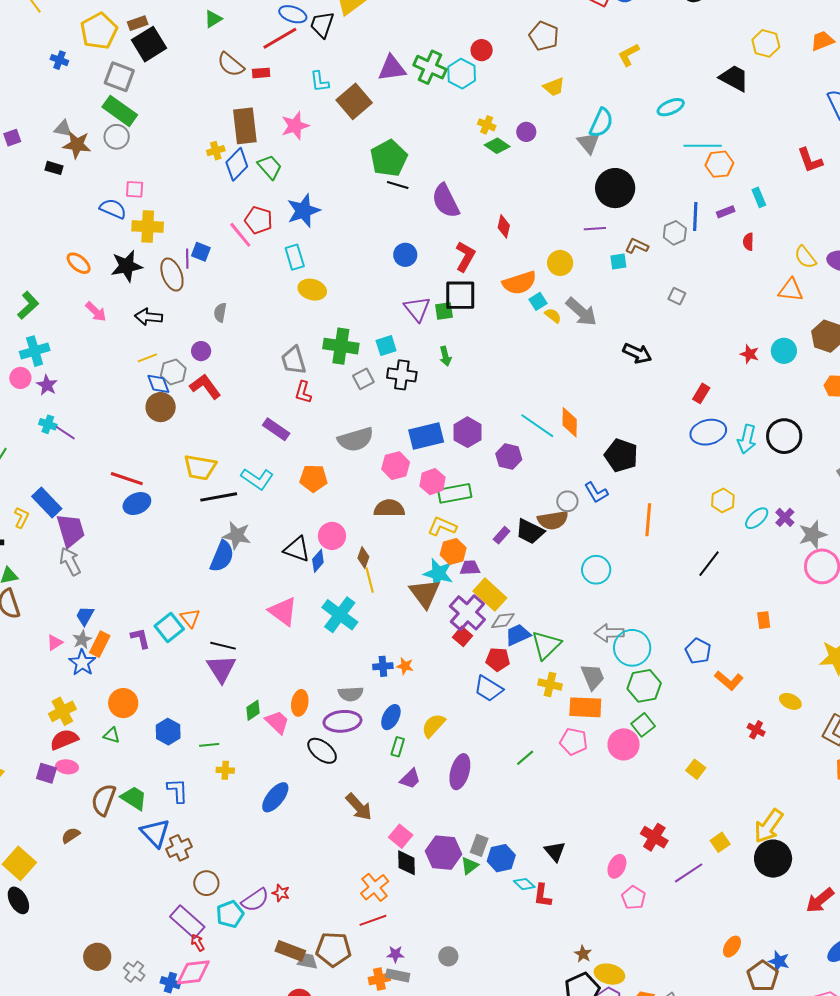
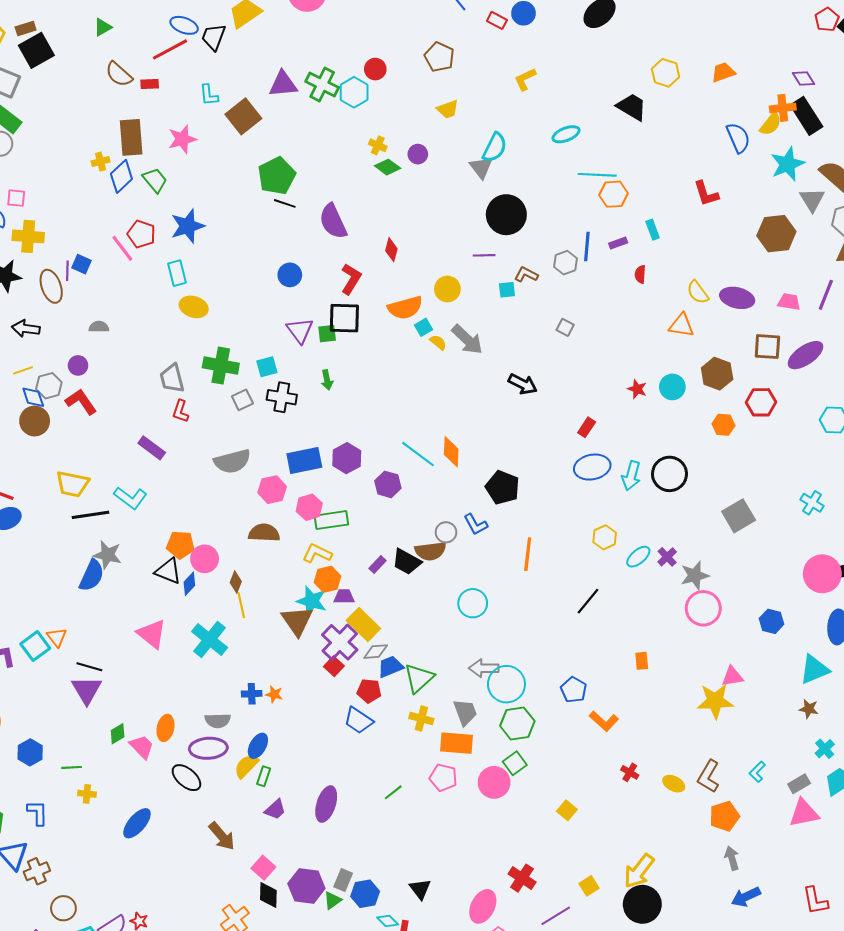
gray semicircle: (220, 312) -> (99, 327), turned 78
orange pentagon: (313, 478) -> (181, 545), moved
yellow ellipse: (790, 701) -> (674, 784), moved
yellow semicircle: (433, 725) -> (246, 766), moved
pink ellipse: (617, 866) -> (483, 906), size x1.4

